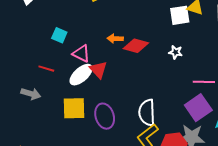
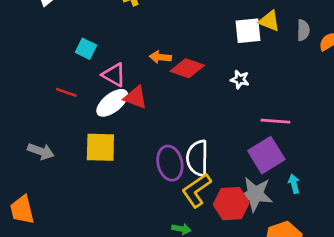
red triangle: (98, 70) -> (136, 97), turned -30
gray arrow: (31, 94) -> (41, 151), moved
purple ellipse: (105, 116) -> (170, 163), moved

